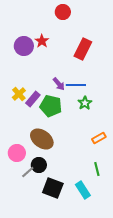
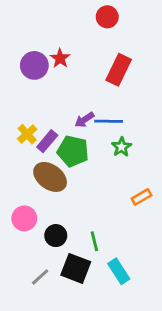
red circle: (63, 12) -> (107, 17), moved
purple arrow: (59, 84) -> (84, 120), turned 96
brown ellipse: (42, 139) -> (50, 177), moved
green line: (97, 169) -> (94, 241), moved
gray line: (28, 172) -> (40, 277), moved

